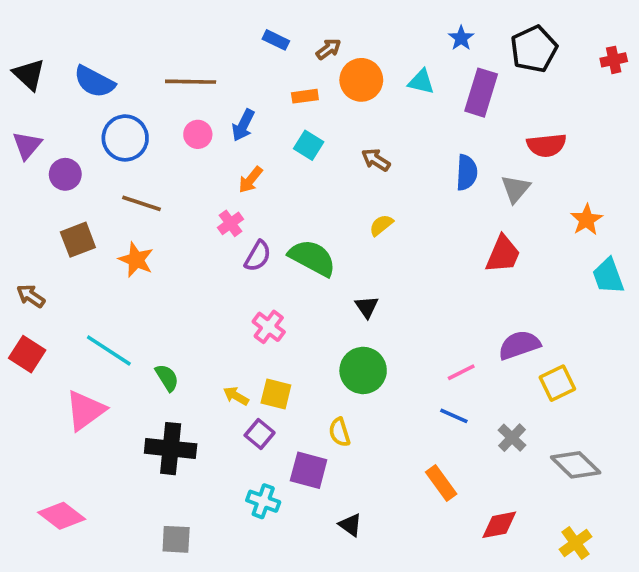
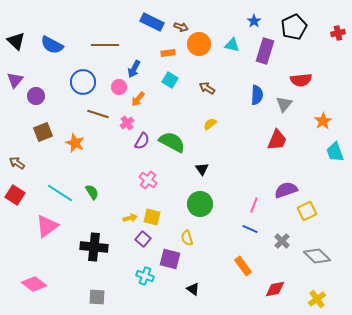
blue rectangle: (276, 40) -> (152, 22), size x1.6
brown arrow: (329, 49) -> (181, 27), turned 56
pink circle: (198, 134) -> (119, 87), moved
blue circle: (125, 138) -> (83, 82), moved
brown line: (142, 203) -> (98, 114), moved
pink line: (461, 372) -> (254, 205), turned -42
green semicircle: (167, 378) -> (92, 192), moved
yellow arrow: (236, 396) -> (130, 218), turned 136

